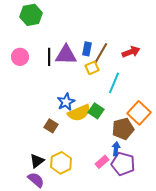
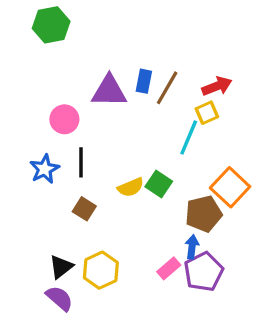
pink circle: (20, 57) -> (64, 119), moved
black line: (49, 57) -> (81, 162), moved
yellow square: (92, 68) -> (207, 113), moved
blue star: (66, 102) -> (44, 169), moved
yellow semicircle: (79, 113) -> (131, 187), size x0.7
purple pentagon: (123, 164) -> (204, 272), turned 30

